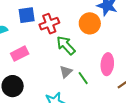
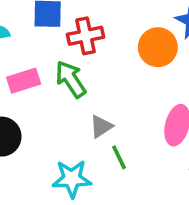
green arrow: (66, 45) -> (71, 79), moved
green line: (83, 78) -> (119, 157), moved

